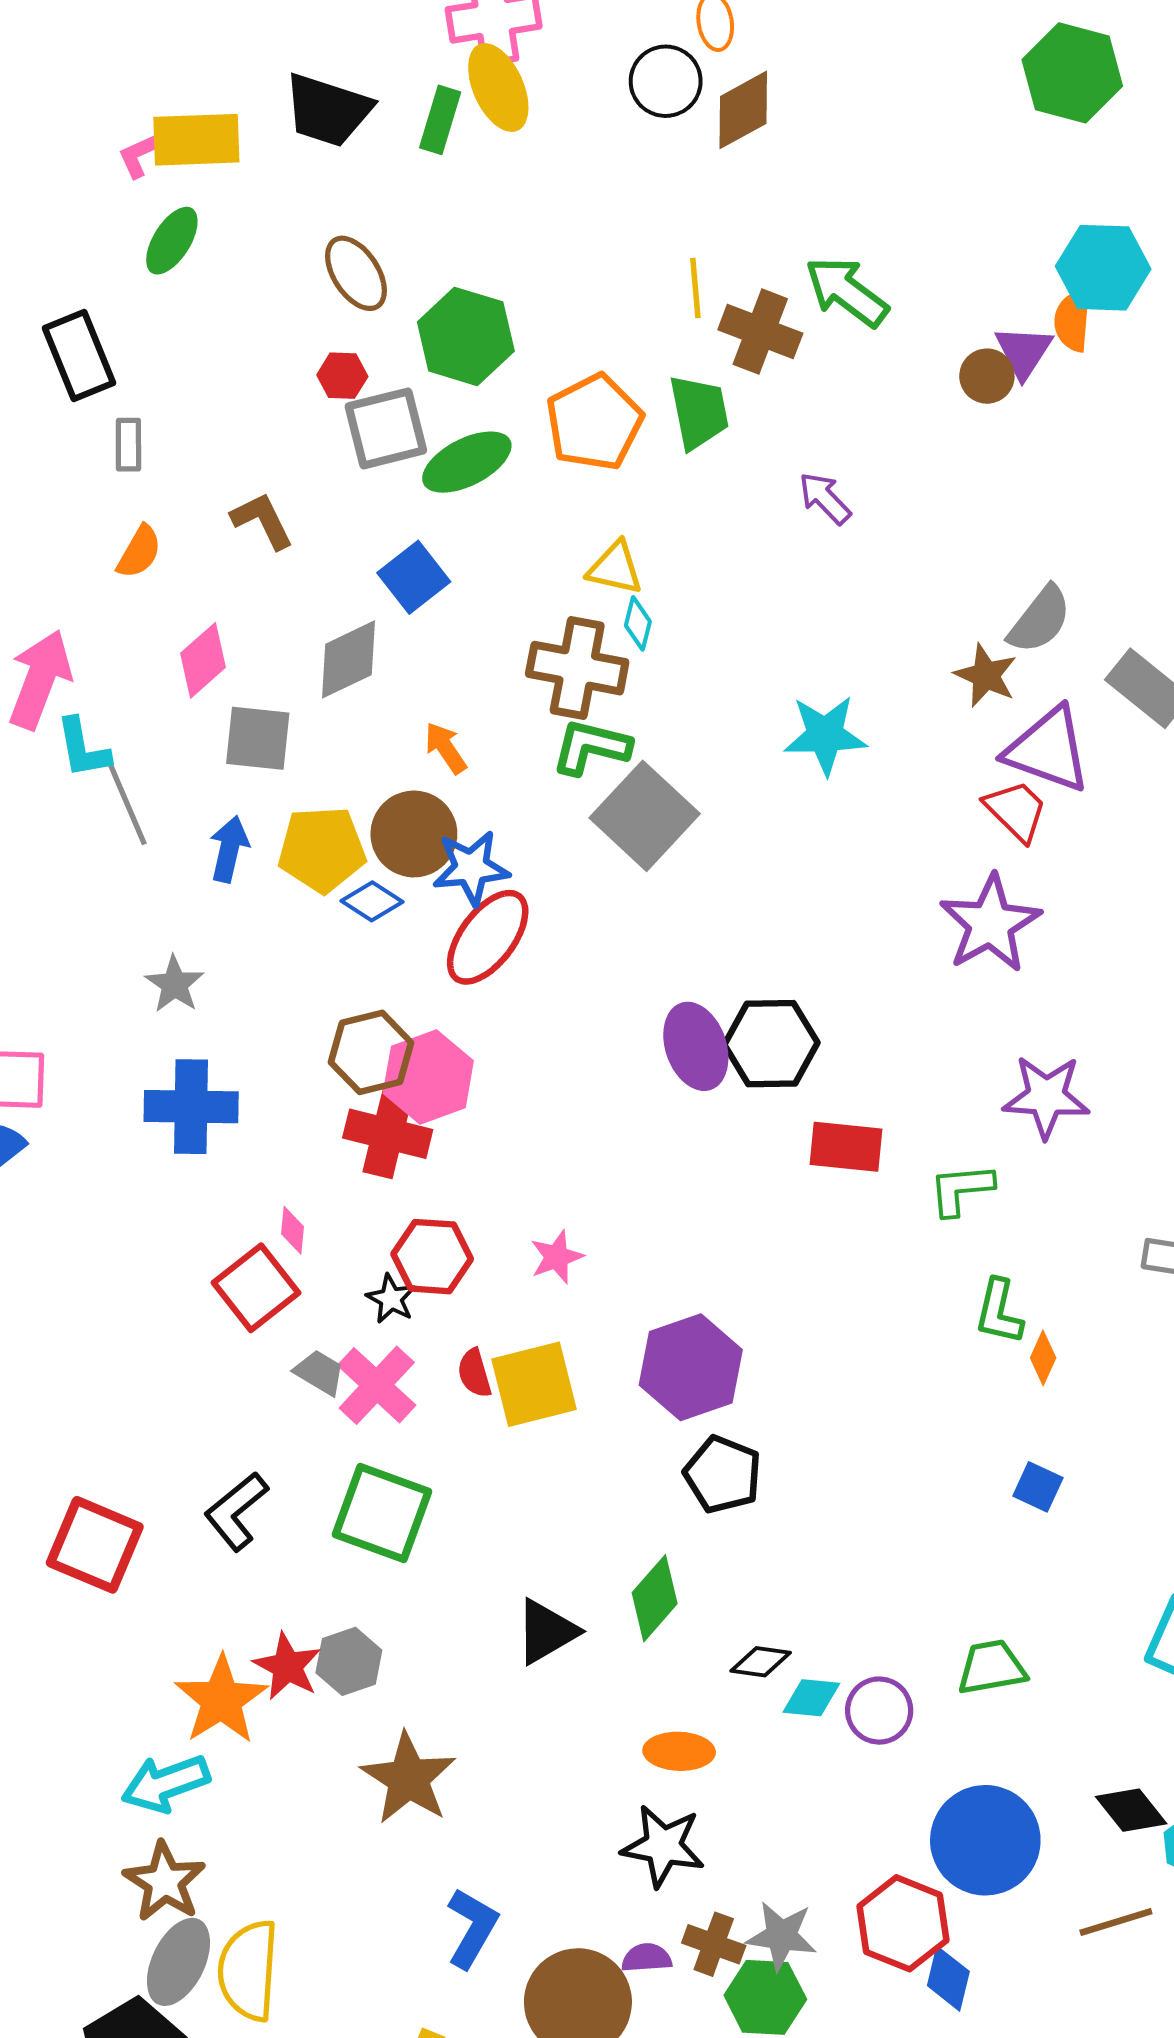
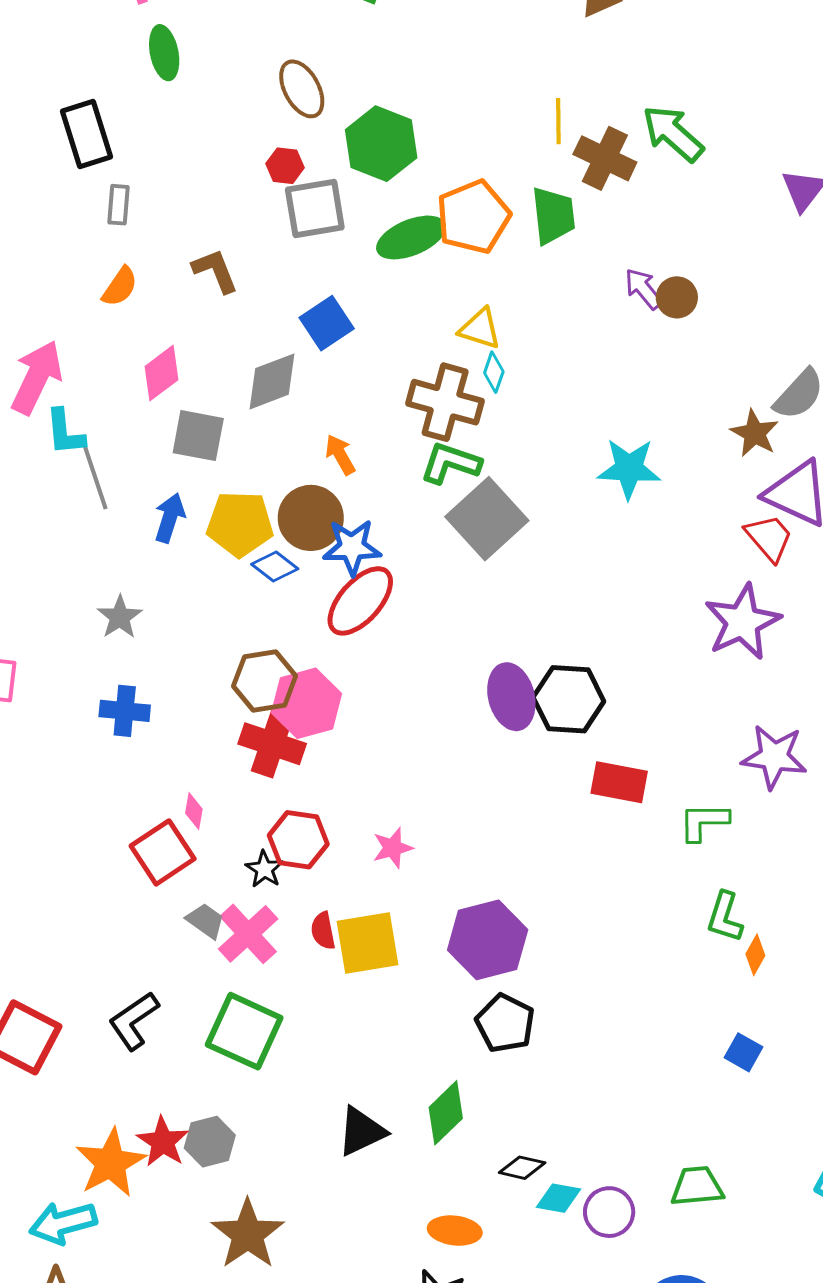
green ellipse: (172, 241) -> (164, 53), turned -48
brown circle: (987, 376) -> (677, 297), moved
green ellipse: (467, 462) -> (411, 237), moved
blue cross: (191, 1107) -> (125, 711), size x0.7

